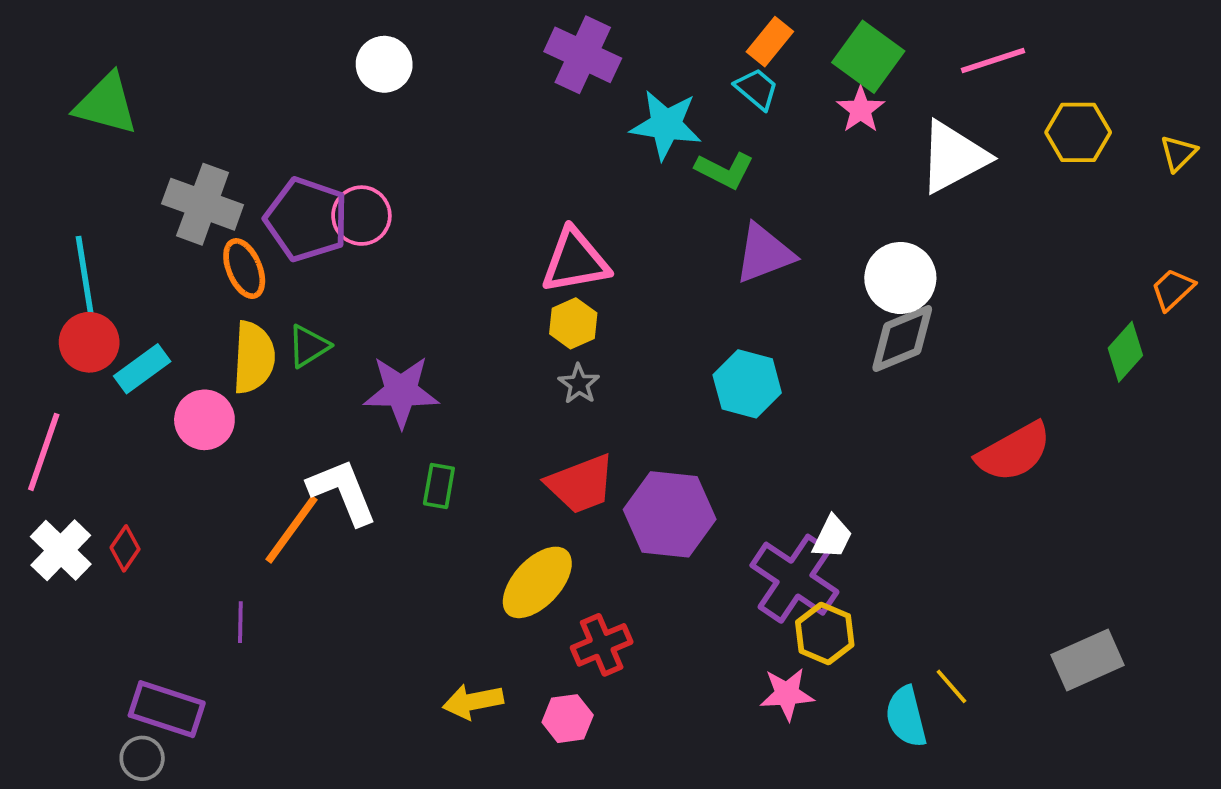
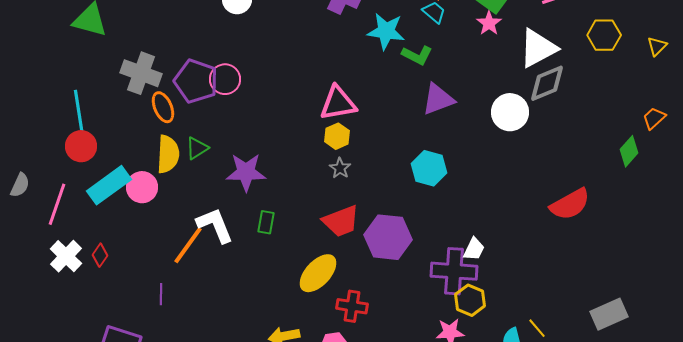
gray diamond: (902, 338) -> (547, 83), moved
cyan rectangle: (142, 369) -> (109, 185), moved, size x1.5
purple cross: (794, 579) -> (454, 271), turned -30
red cross: (602, 645) -> (352, 306), turned 32

